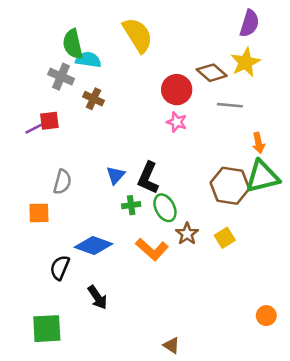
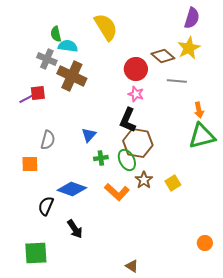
green semicircle: (73, 44) -> (56, 34), size x0.7
brown cross: (94, 99) -> (72, 76), size x1.8
black L-shape: (148, 178) -> (128, 120), moved
brown hexagon: (230, 186) -> (138, 143), moved

